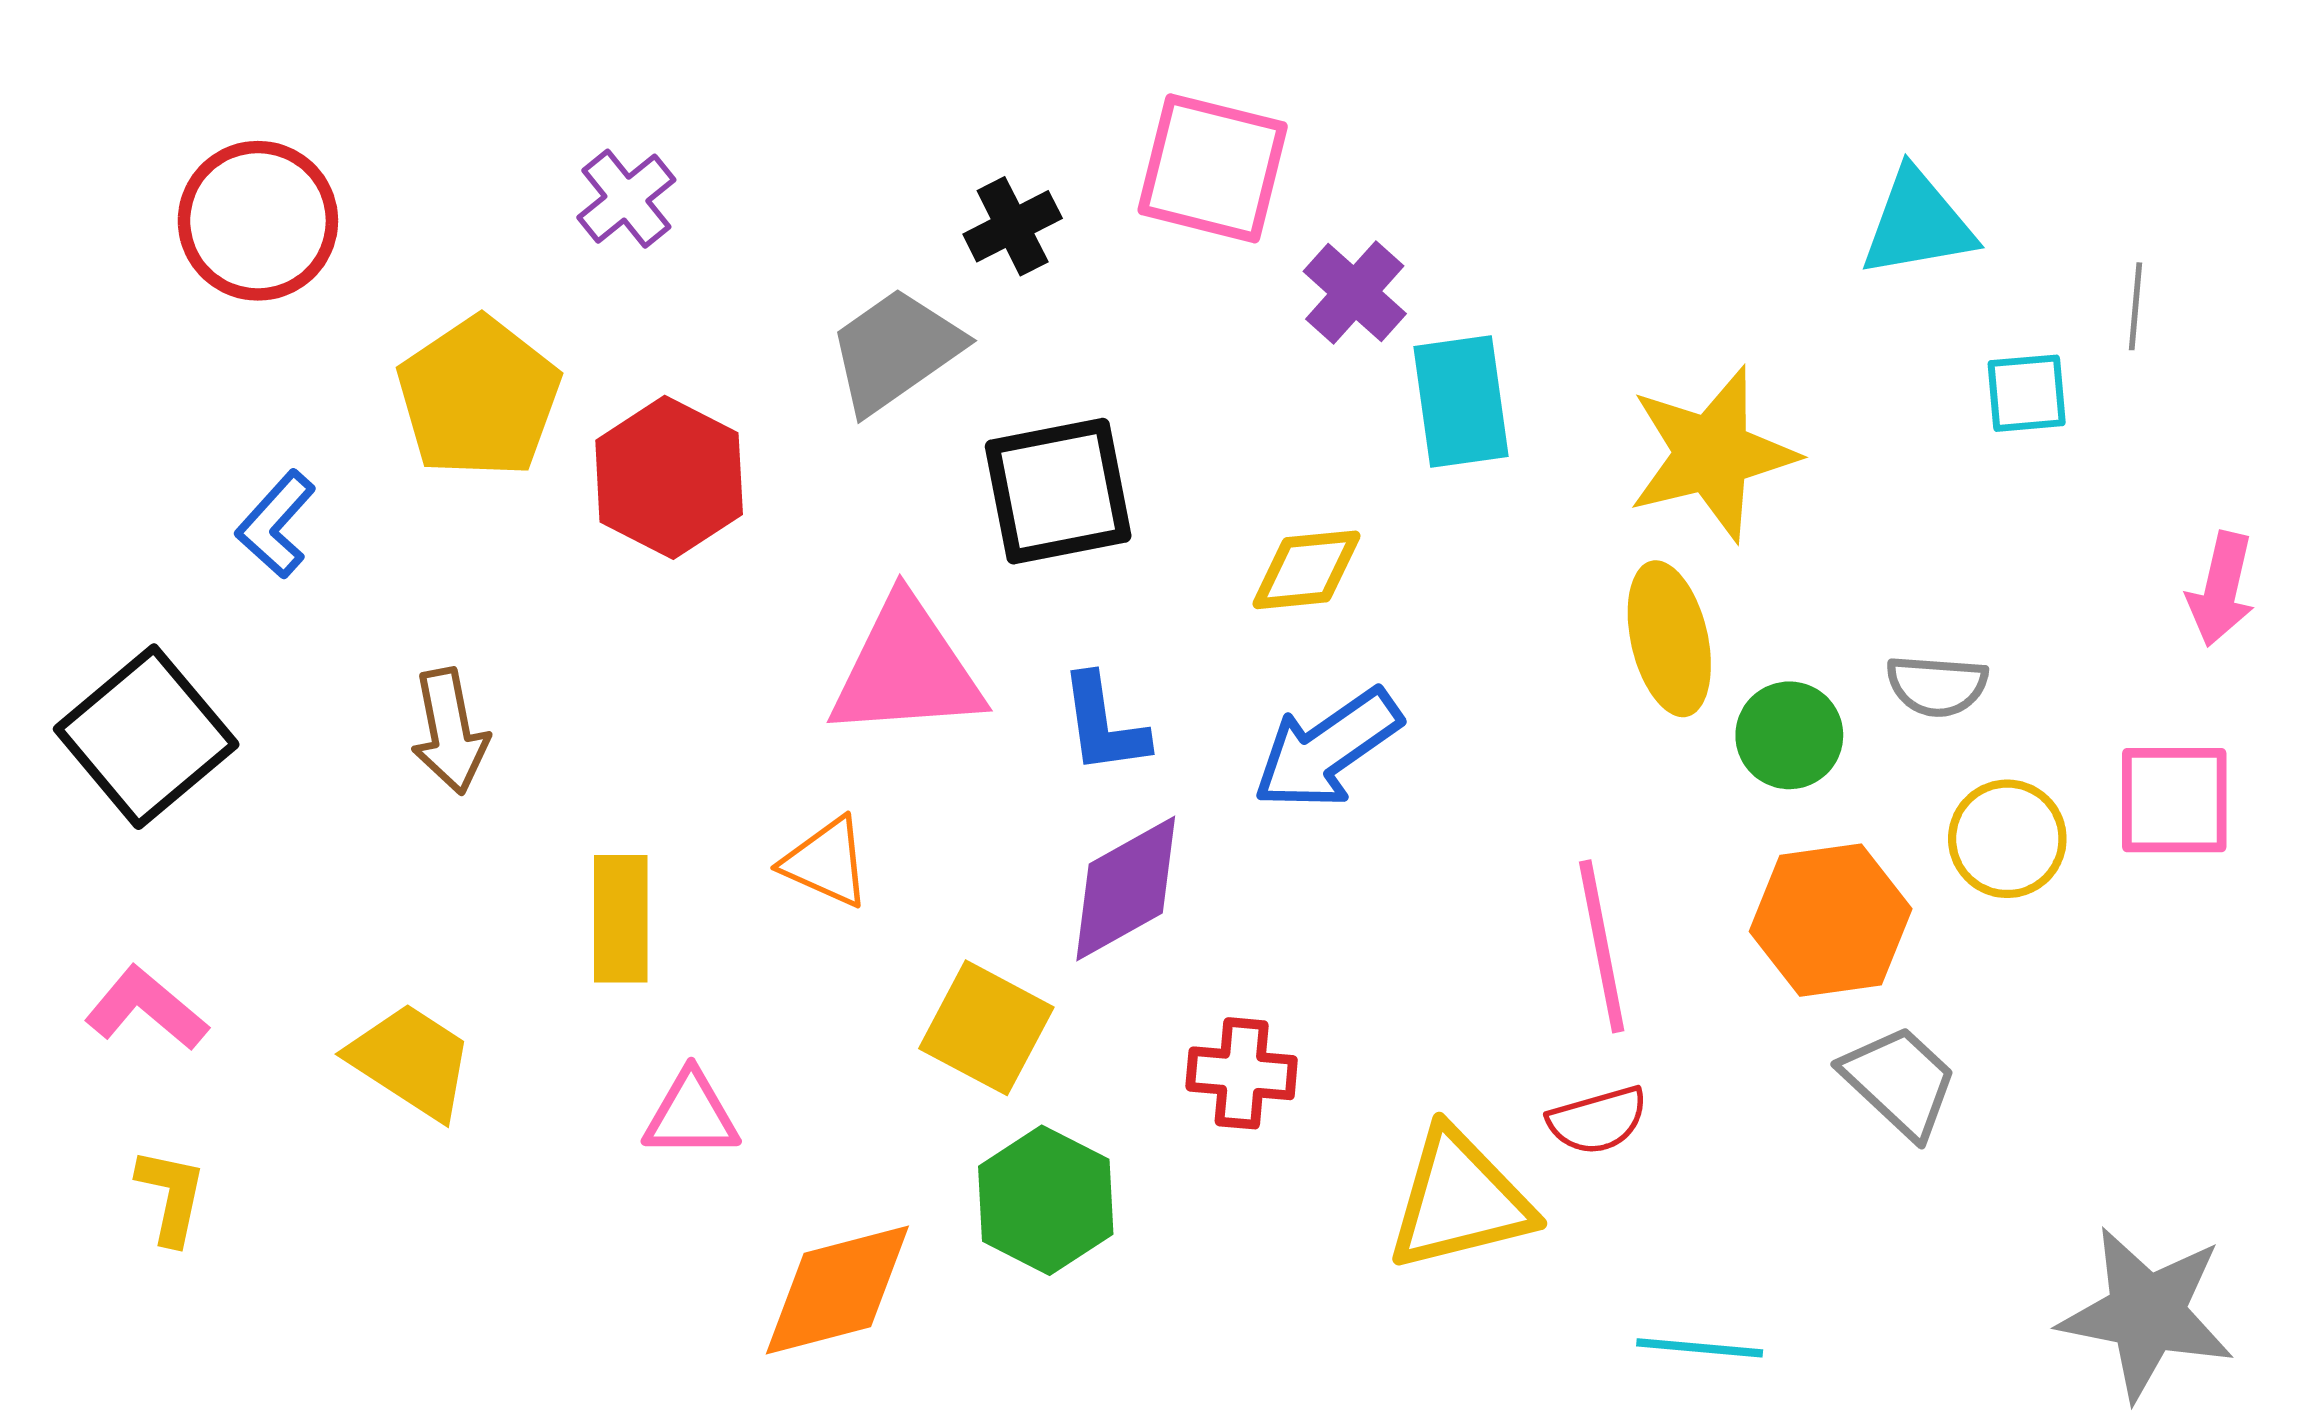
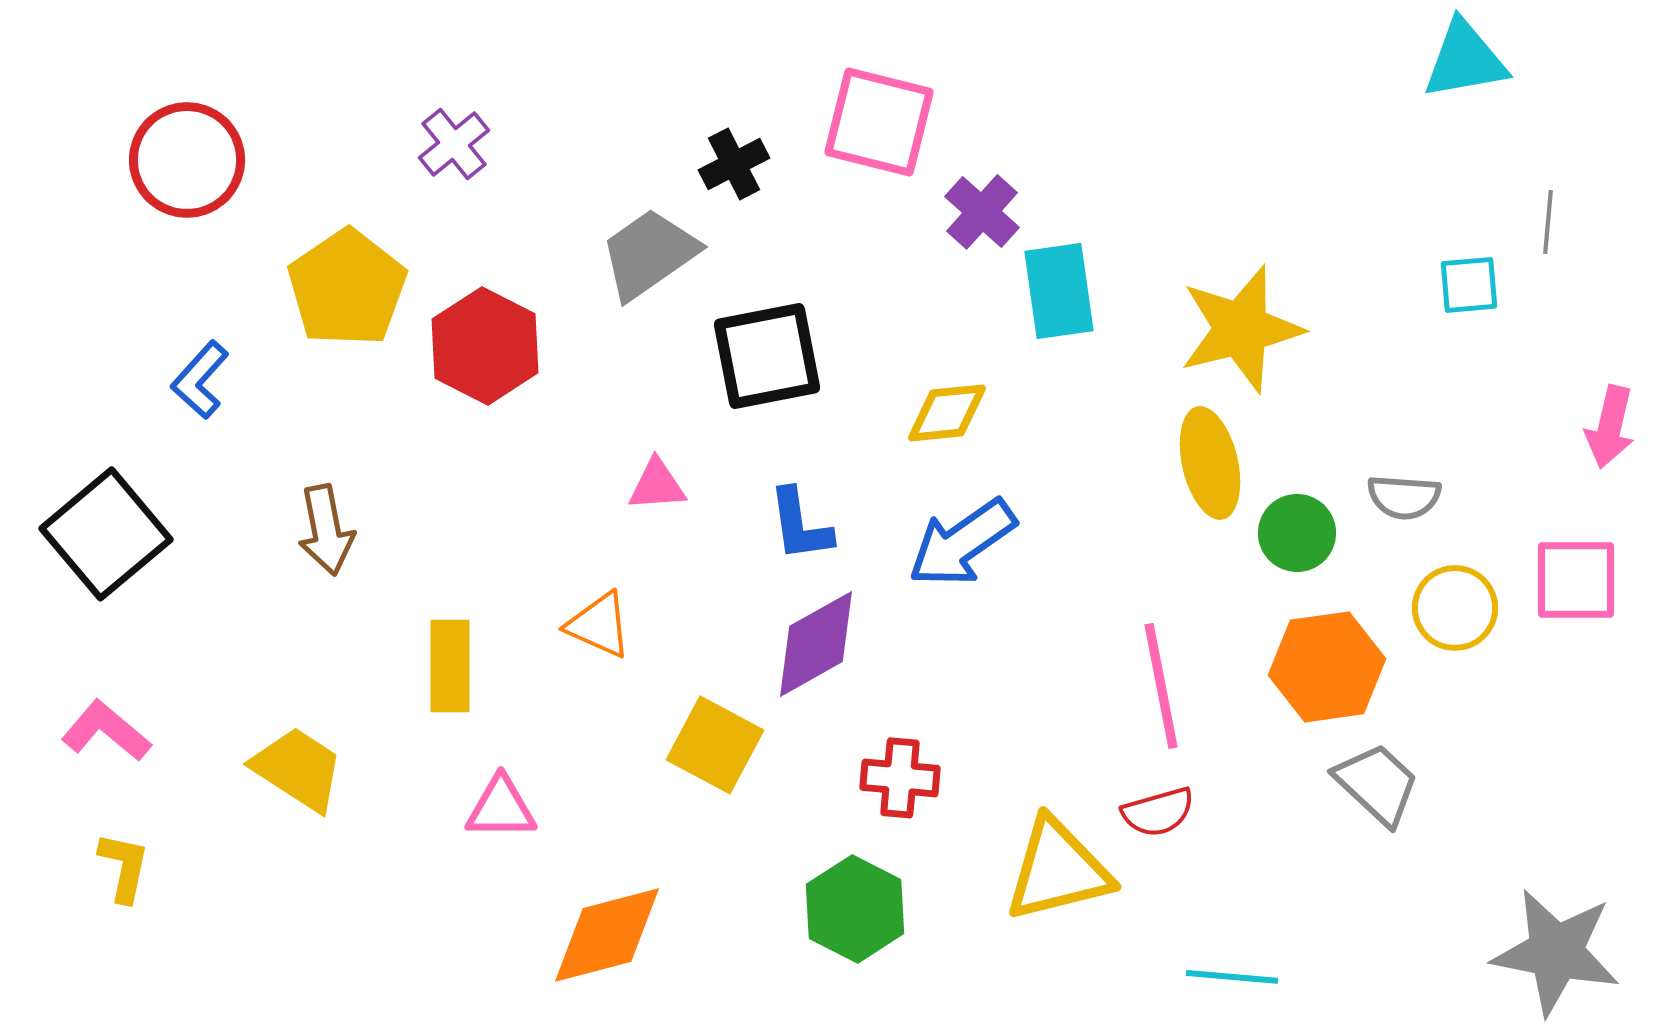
cyan triangle: (1918, 223) -> (1465, 60), moved
pink triangle: (906, 669) -> (657, 485), size x0.5
green hexagon: (1046, 1200) -> (855, 909), moved

